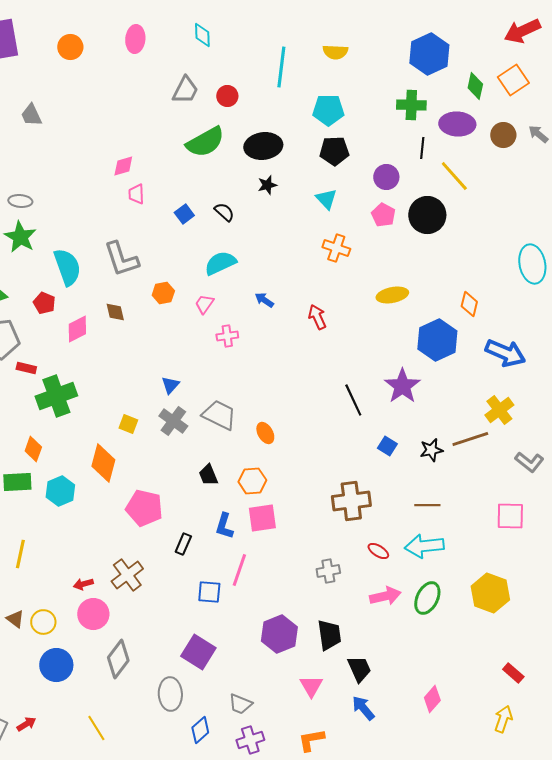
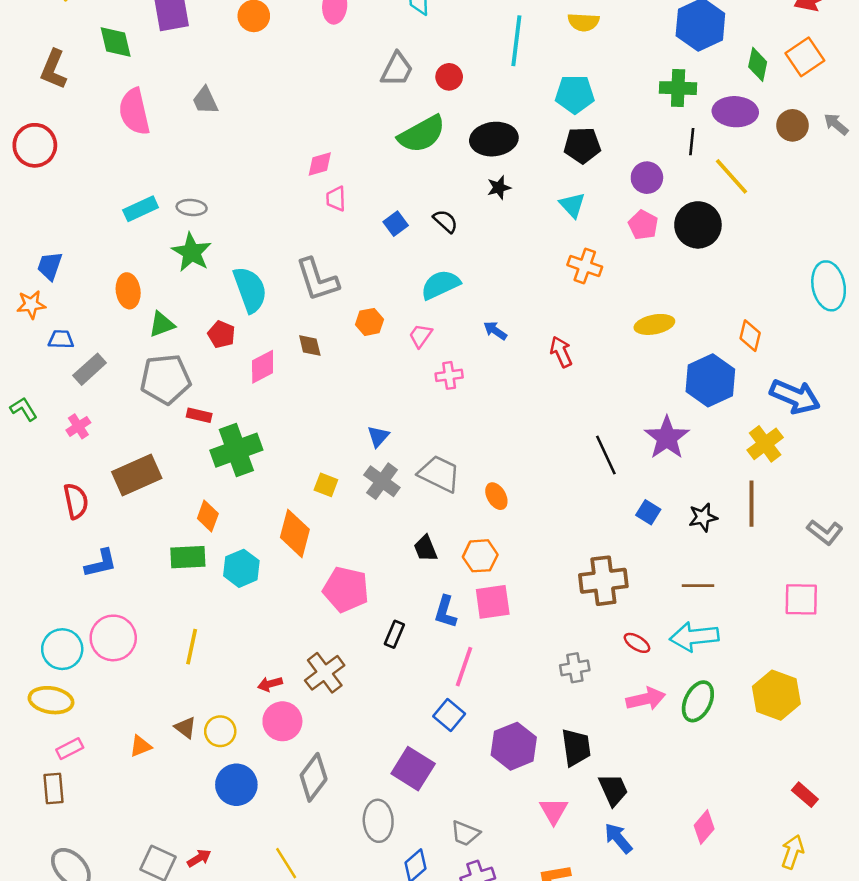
yellow cross: (499, 410) -> (765, 444), moved
brown line: (470, 439) -> (751, 504), turned -72
blue square: (209, 592) -> (449, 715), moved, turned 35

